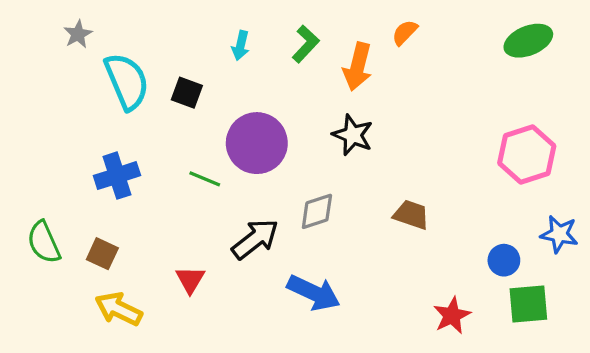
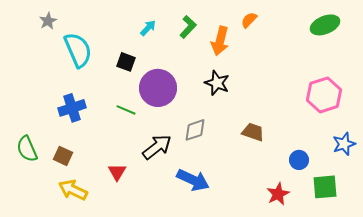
cyan arrow: (241, 46) -> (148, 28), turned -150
black square: (187, 93) -> (126, 62), moved
blue star: (559, 234) -> (344, 144), turned -30
blue circle: (504, 260) -> (299, 160), moved

